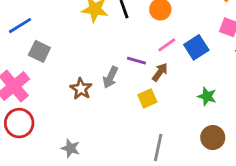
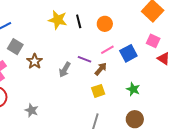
brown star: (81, 89) -> (35, 61), moved
yellow square: (147, 98) -> (98, 91), moved
gray star: (71, 148) -> (32, 110), moved

